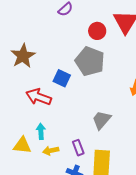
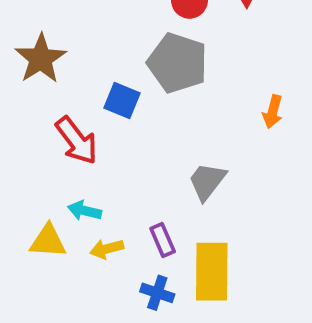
red arrow: (39, 97) -> (77, 141), turned -145
cyan arrow: (41, 131) -> (85, 211), turned -70

